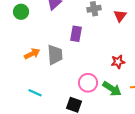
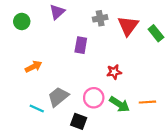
red triangle: (120, 16) -> (128, 26), size x1.5
gray trapezoid: (55, 55) -> (58, 97), moved, turned -125
red star: (118, 62) -> (114, 72), moved

